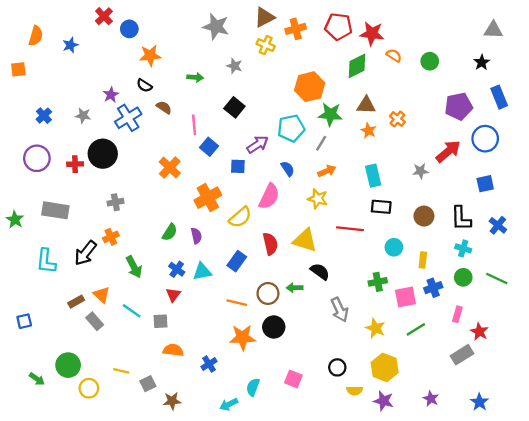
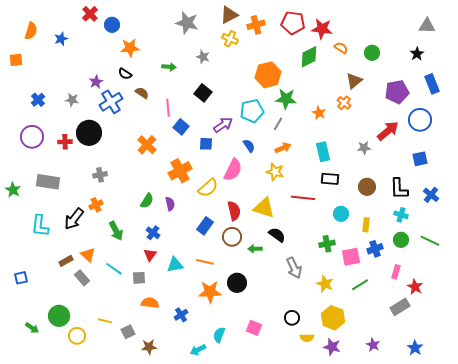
brown triangle: (366, 105) -> (354, 81), moved, turned -42
cyan triangle: (202, 272) -> (175, 265), moved
brown circle: (268, 293) -> (232, 237), moved

